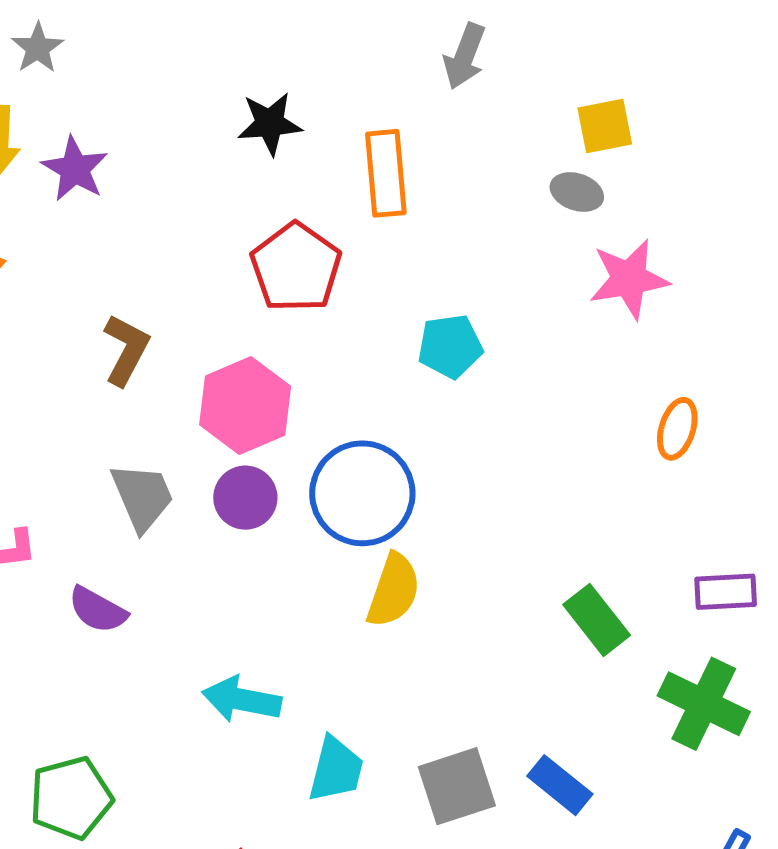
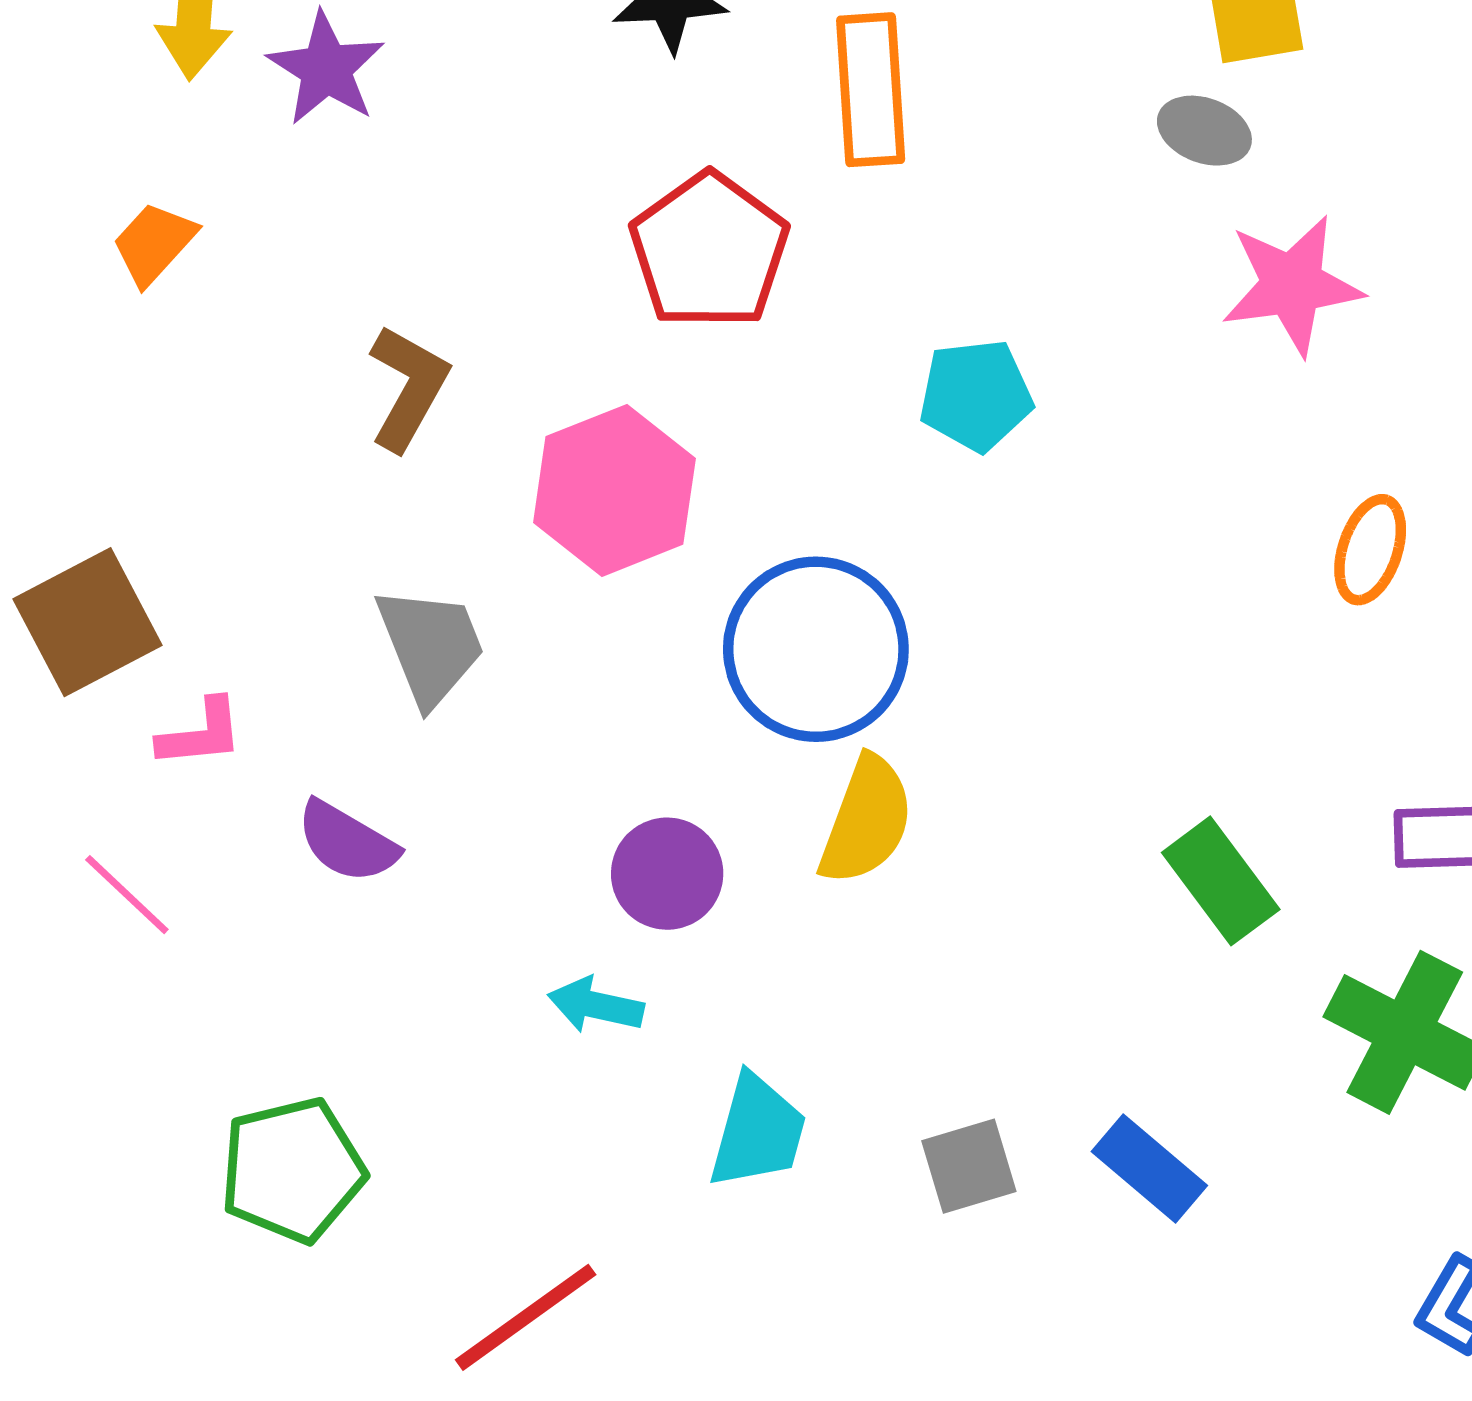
purple circle: (245, 498) -> (667, 874), moved
cyan arrow: (242, 700) -> (596, 1005), size x0.7
gray square: (457, 786) -> (969, 1166), size x0.7

